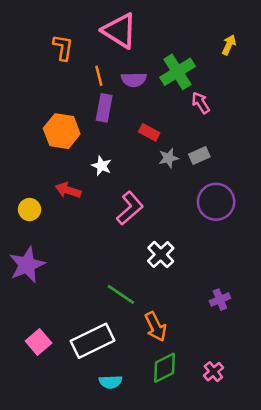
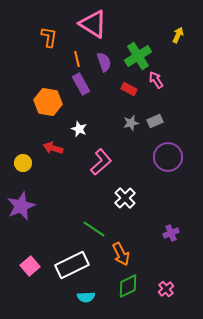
purple semicircle: (134, 80) -> (104, 62), turned -108
purple rectangle: (104, 108) -> (81, 84), turned -40
red rectangle: (149, 132) -> (129, 89), moved

